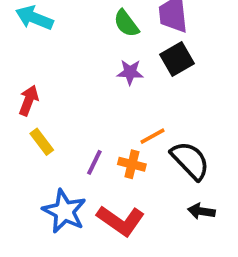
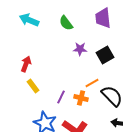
green semicircle: (126, 23) -> (66, 23), moved
black square: (177, 59) -> (105, 55), moved

